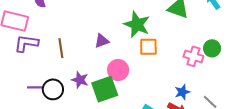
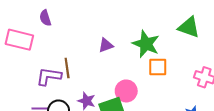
purple triangle: (102, 41) -> (106, 45), moved
purple L-shape: (26, 43) -> (49, 76), moved

